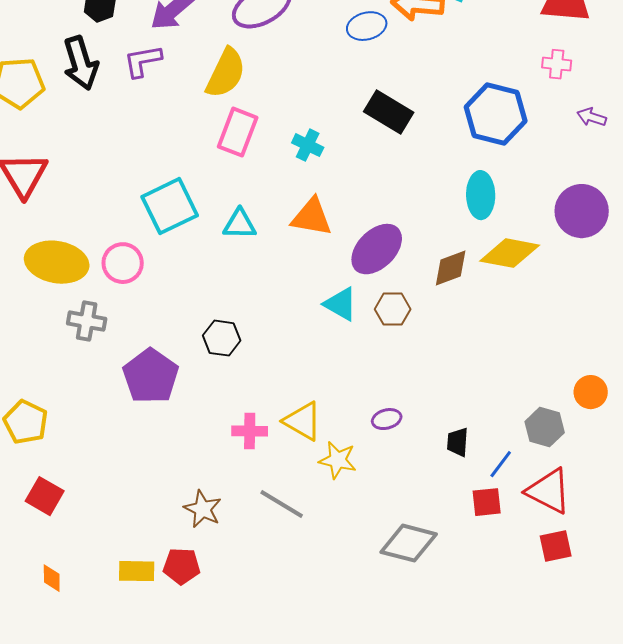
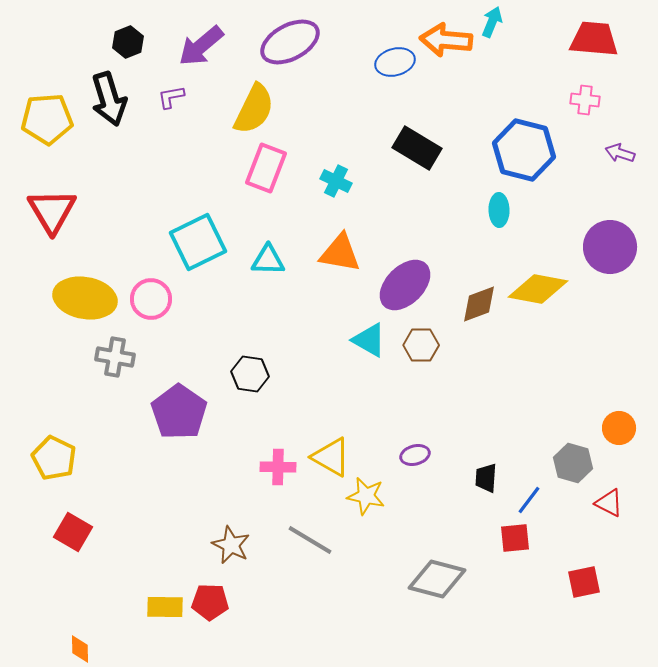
purple L-shape: (143, 61) -> (171, 97), size x0.7
cyan ellipse: (481, 195) -> (499, 210), moved, size x0.7
red triangle: (549, 491) -> (609, 503), moved, size x0.6
orange diamond: (52, 578) -> (80, 649), moved

